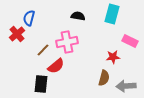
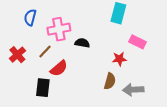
black semicircle: (78, 16) -> (82, 43), moved
red cross: (17, 34) -> (17, 55), moved
pink cross: (67, 42) -> (59, 29), moved

